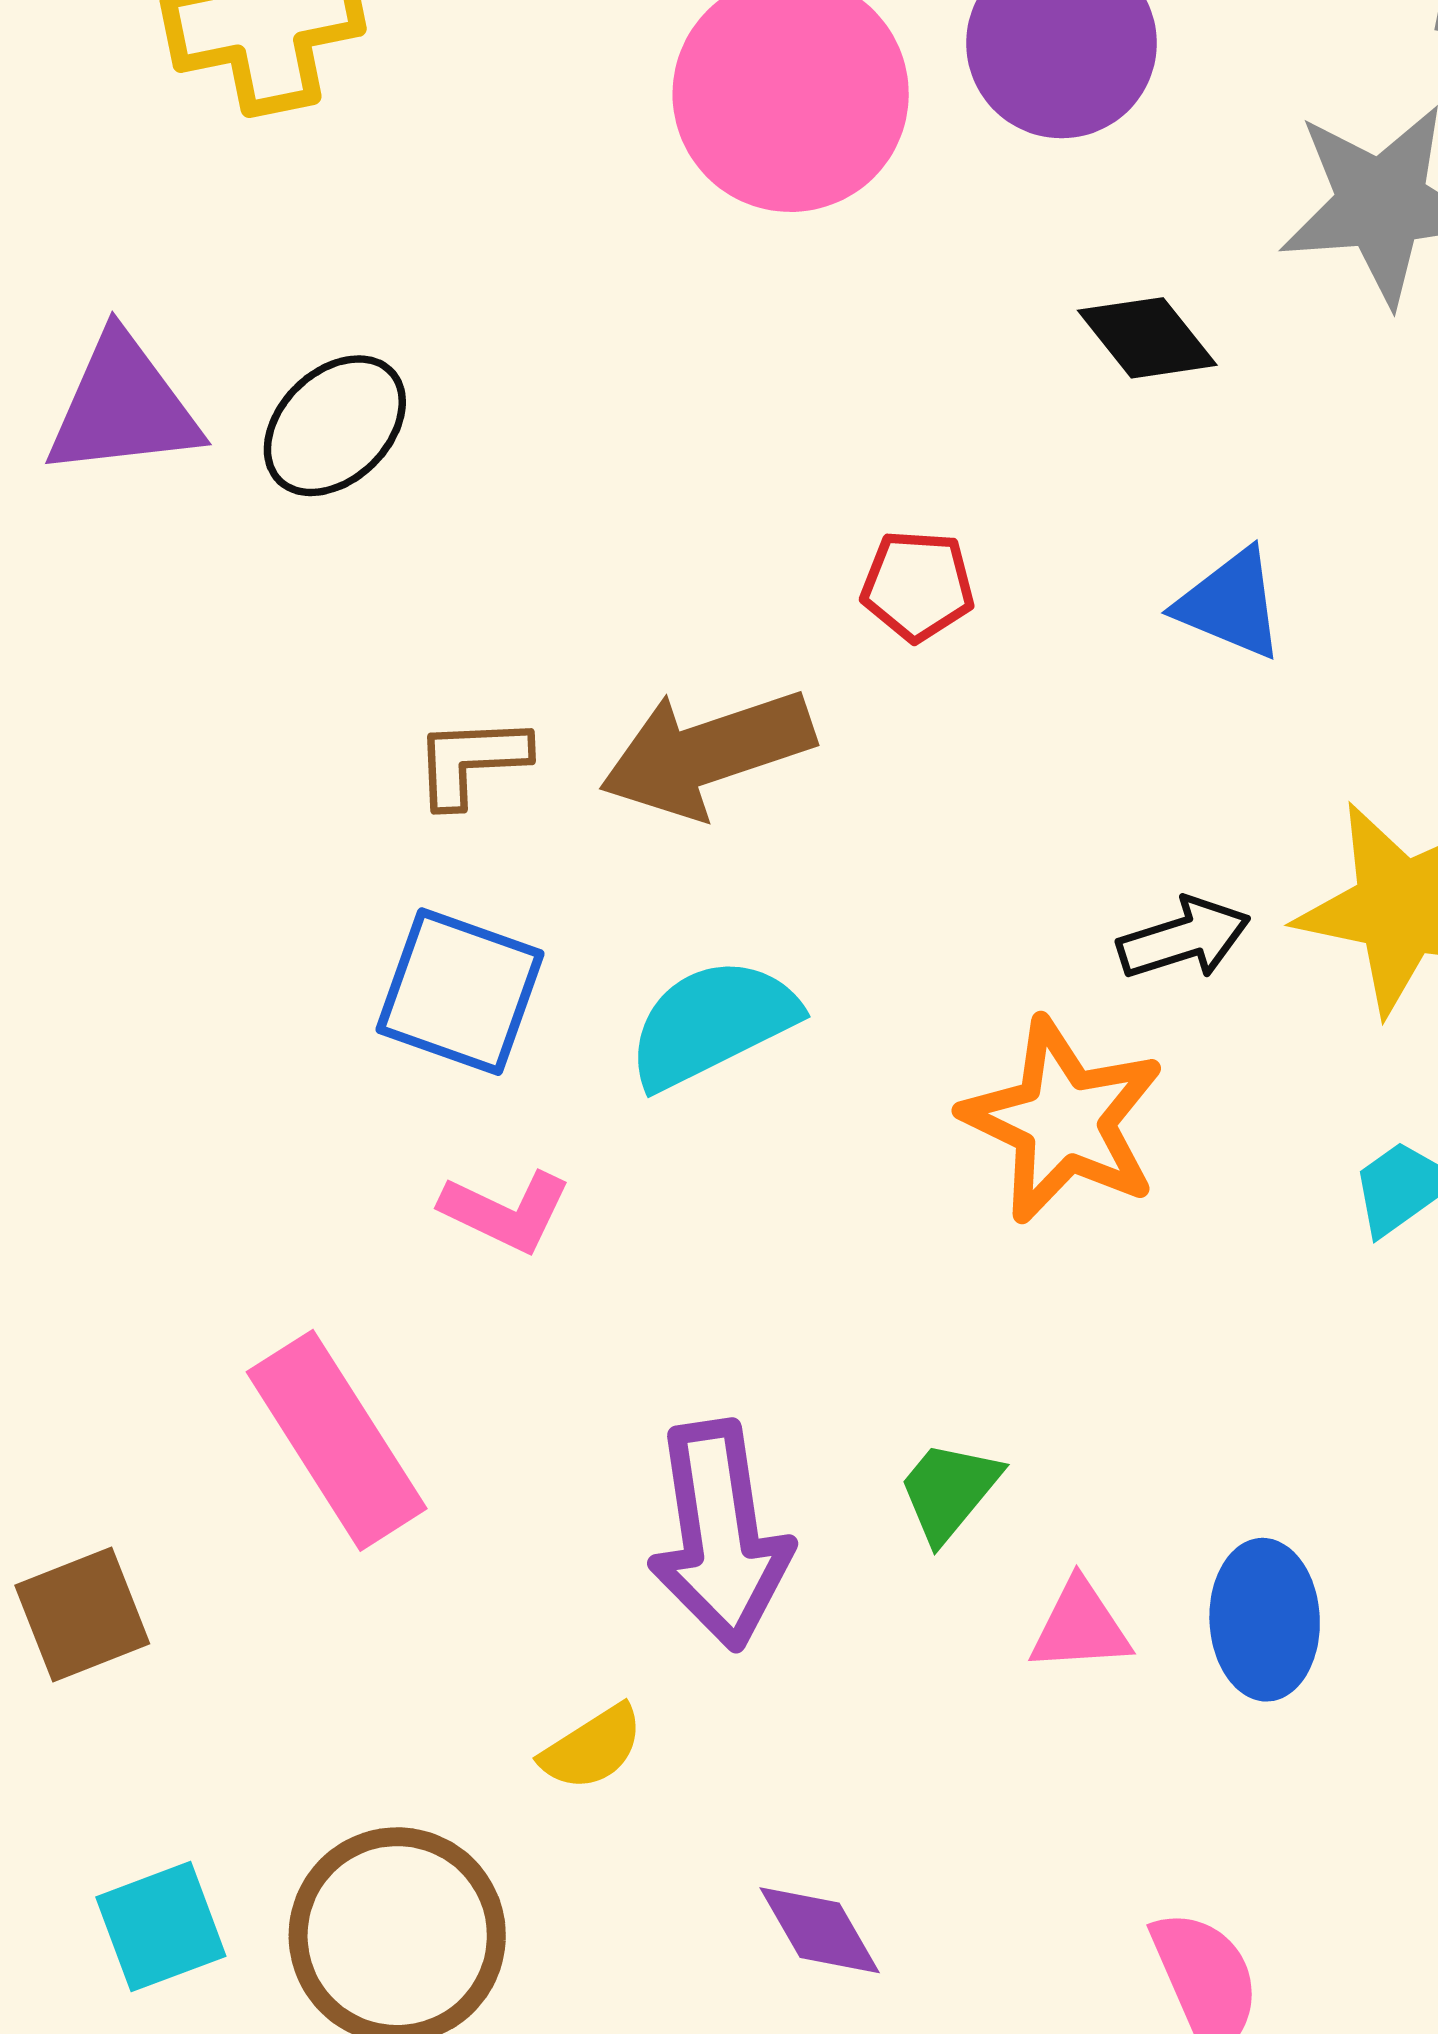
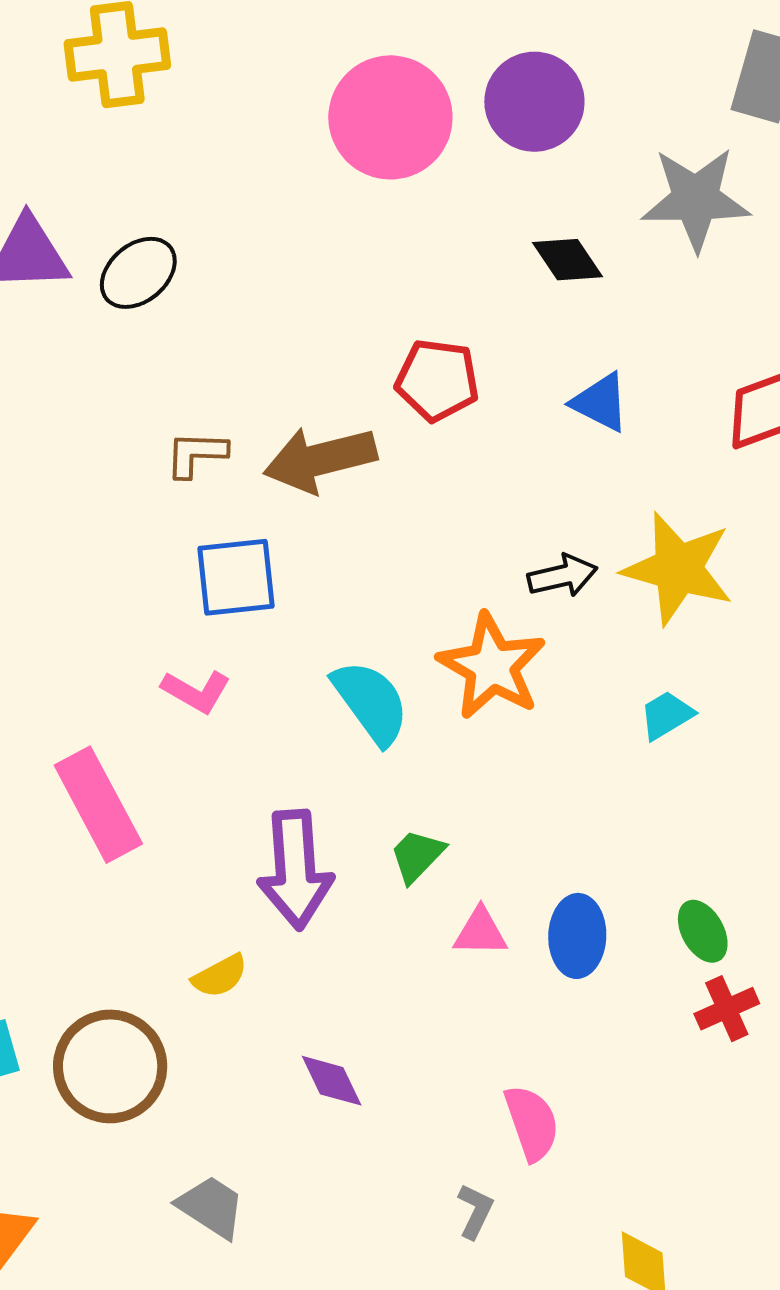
red pentagon: (918, 586) -> (437, 380), size x1.4
blue square: (460, 992) -> (236, 577), moved, turned -30
cyan semicircle: (712, 1023) -> (371, 702), moved, turned 76

